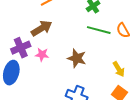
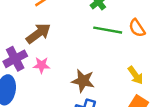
brown star: (77, 58) -> (83, 81), moved

